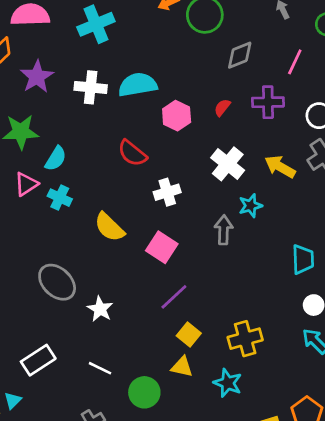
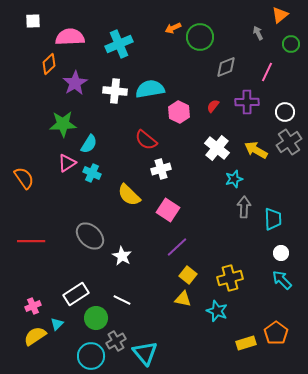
white cross: (167, 192) -> (161, 169), moved
gray arrow: (224, 230) -> (244, 207), moved
green circle: (144, 392) -> (96, 318), moved

